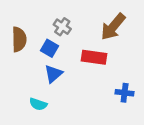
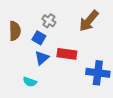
red rectangle: (94, 57) -> (67, 54), moved
blue cross: (125, 93) -> (98, 73), size x1.6

